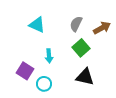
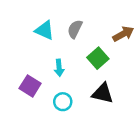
gray semicircle: (76, 24) -> (75, 29), moved
cyan circle: (44, 84) -> (63, 102), moved

